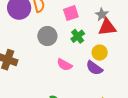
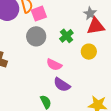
pink square: (71, 13) -> (39, 14), moved
purple semicircle: (94, 68) -> (62, 85), moved

